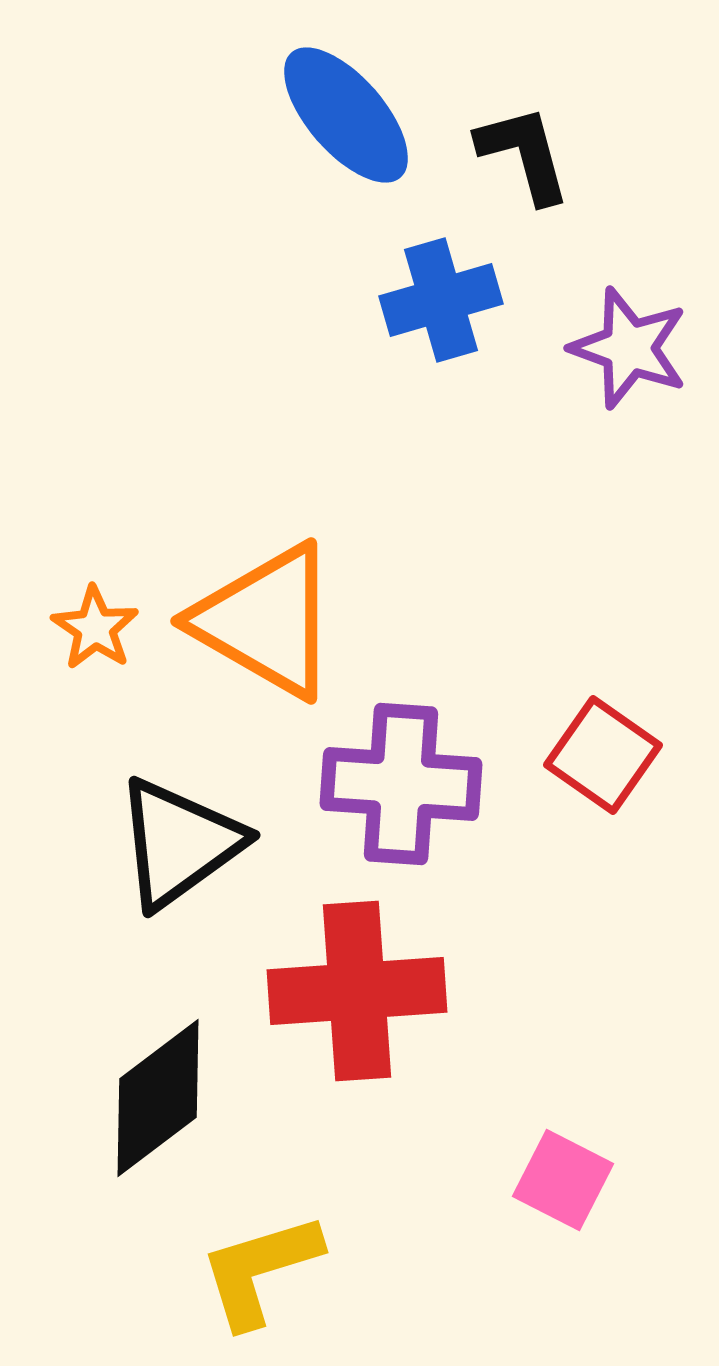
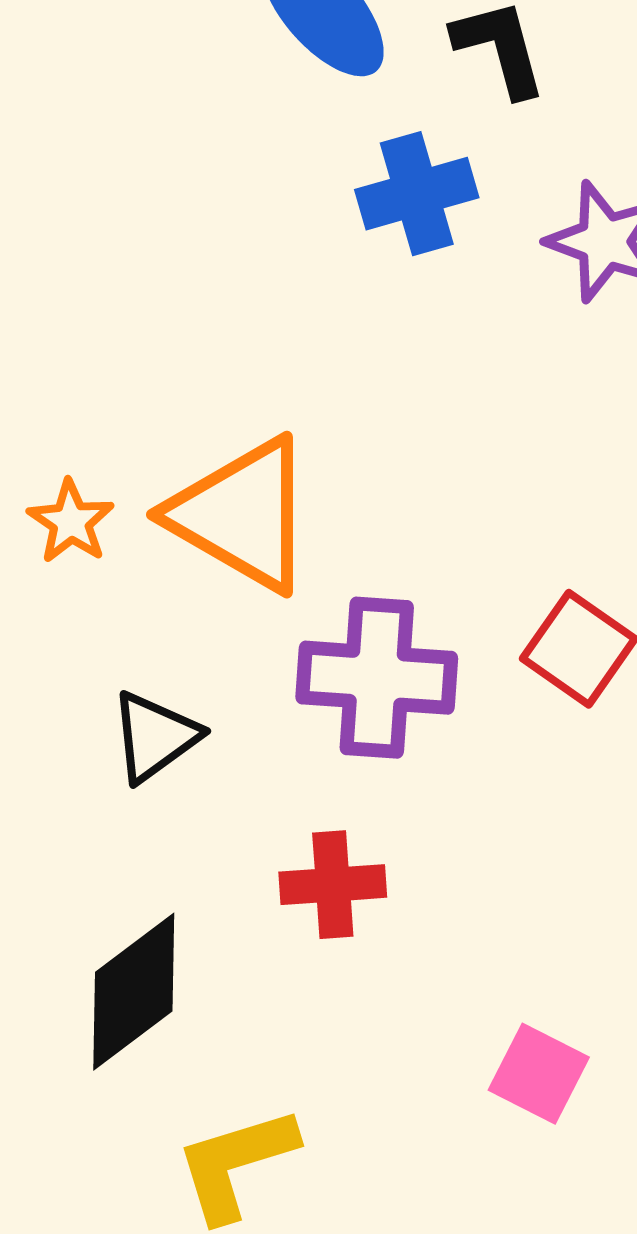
black triangle: (179, 843) -> (155, 737), size x0.7
red cross: (357, 991) -> (333, 885), size x0.6

